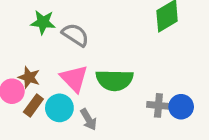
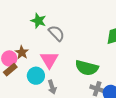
green semicircle: (114, 80) -> (87, 68), moved
brown rectangle: (33, 106) -> (10, 70), moved

